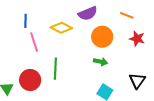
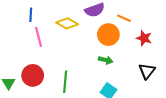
orange line: (127, 15) -> (124, 18), moved
green line: (55, 69) -> (65, 82), moved
black triangle: (137, 81) -> (147, 71), moved

